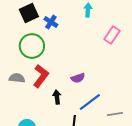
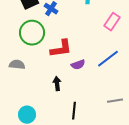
red L-shape: (41, 76) -> (61, 49), moved, turned 45
blue line: (90, 102) -> (108, 59), moved

